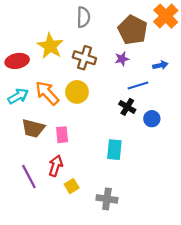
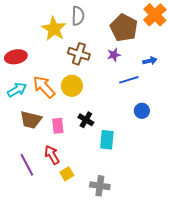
yellow star: (50, 46) -> (54, 29), moved
black cross: (127, 107) -> (86, 120), moved
red arrow: (56, 166) -> (52, 155), turned -48

